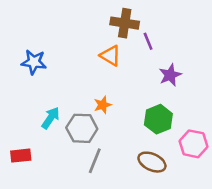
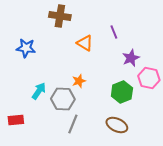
brown cross: (125, 23) -> (60, 16), moved
pink hexagon: (194, 144) -> (149, 78), moved

